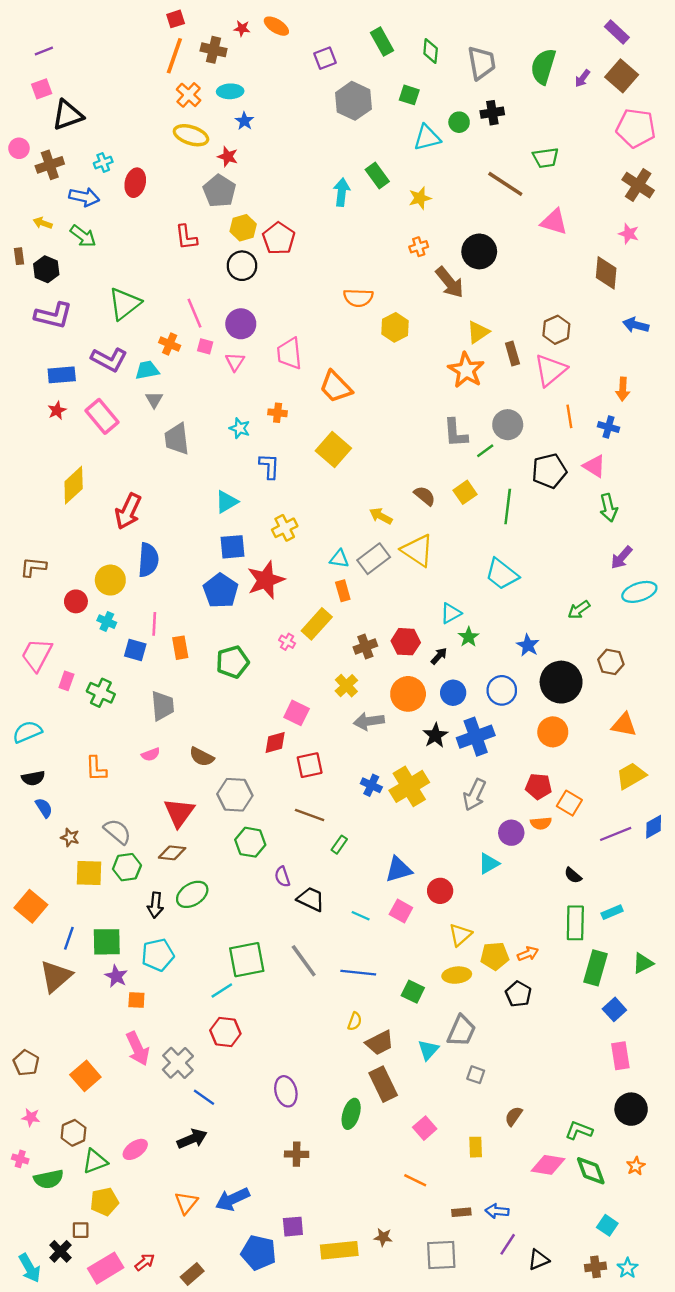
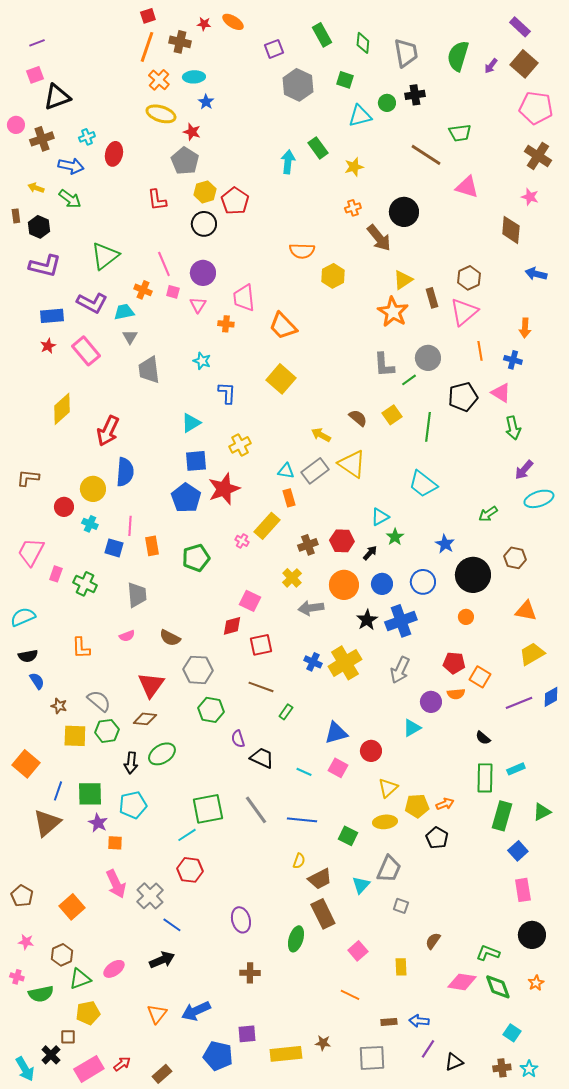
orange cross: (278, 413) -> (226, 324), moved
orange circle: (553, 732) -> (466, 617), size x0.6

